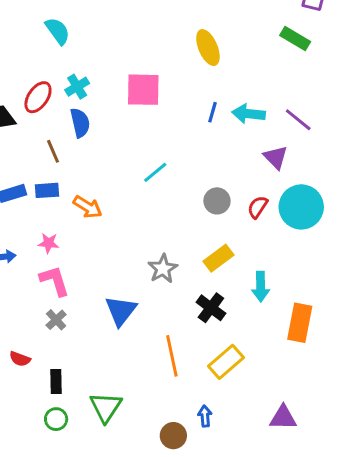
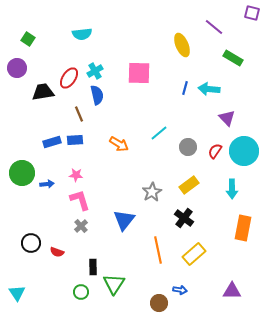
cyan semicircle: (58, 31) -> (82, 34), turned 120
green rectangle: (295, 39) -> (233, 58), moved
purple line: (298, 120) -> (214, 27), moved
cyan line: (155, 172) -> (159, 133), moved
orange arrow: (88, 207) -> (119, 144), moved
cyan arrow: (261, 287) -> (232, 189), moved
black rectangle: (56, 381) -> (93, 267), moved
blue arrow: (205, 416) -> (180, 290), turned 104

